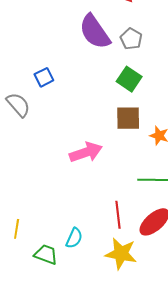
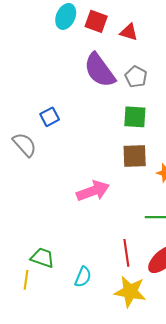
green square: (129, 79) -> (135, 117), turned -30
yellow line: (17, 229) -> (26, 280), moved
green trapezoid: (46, 254) -> (42, 258), moved

